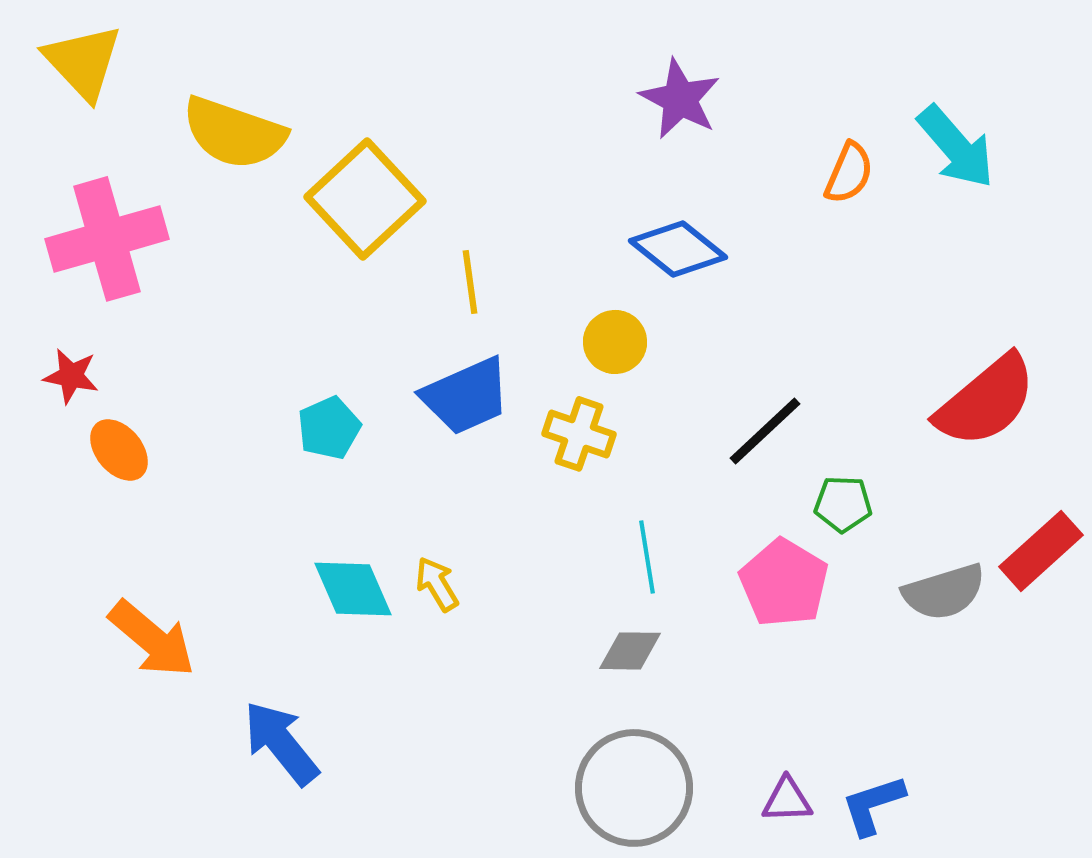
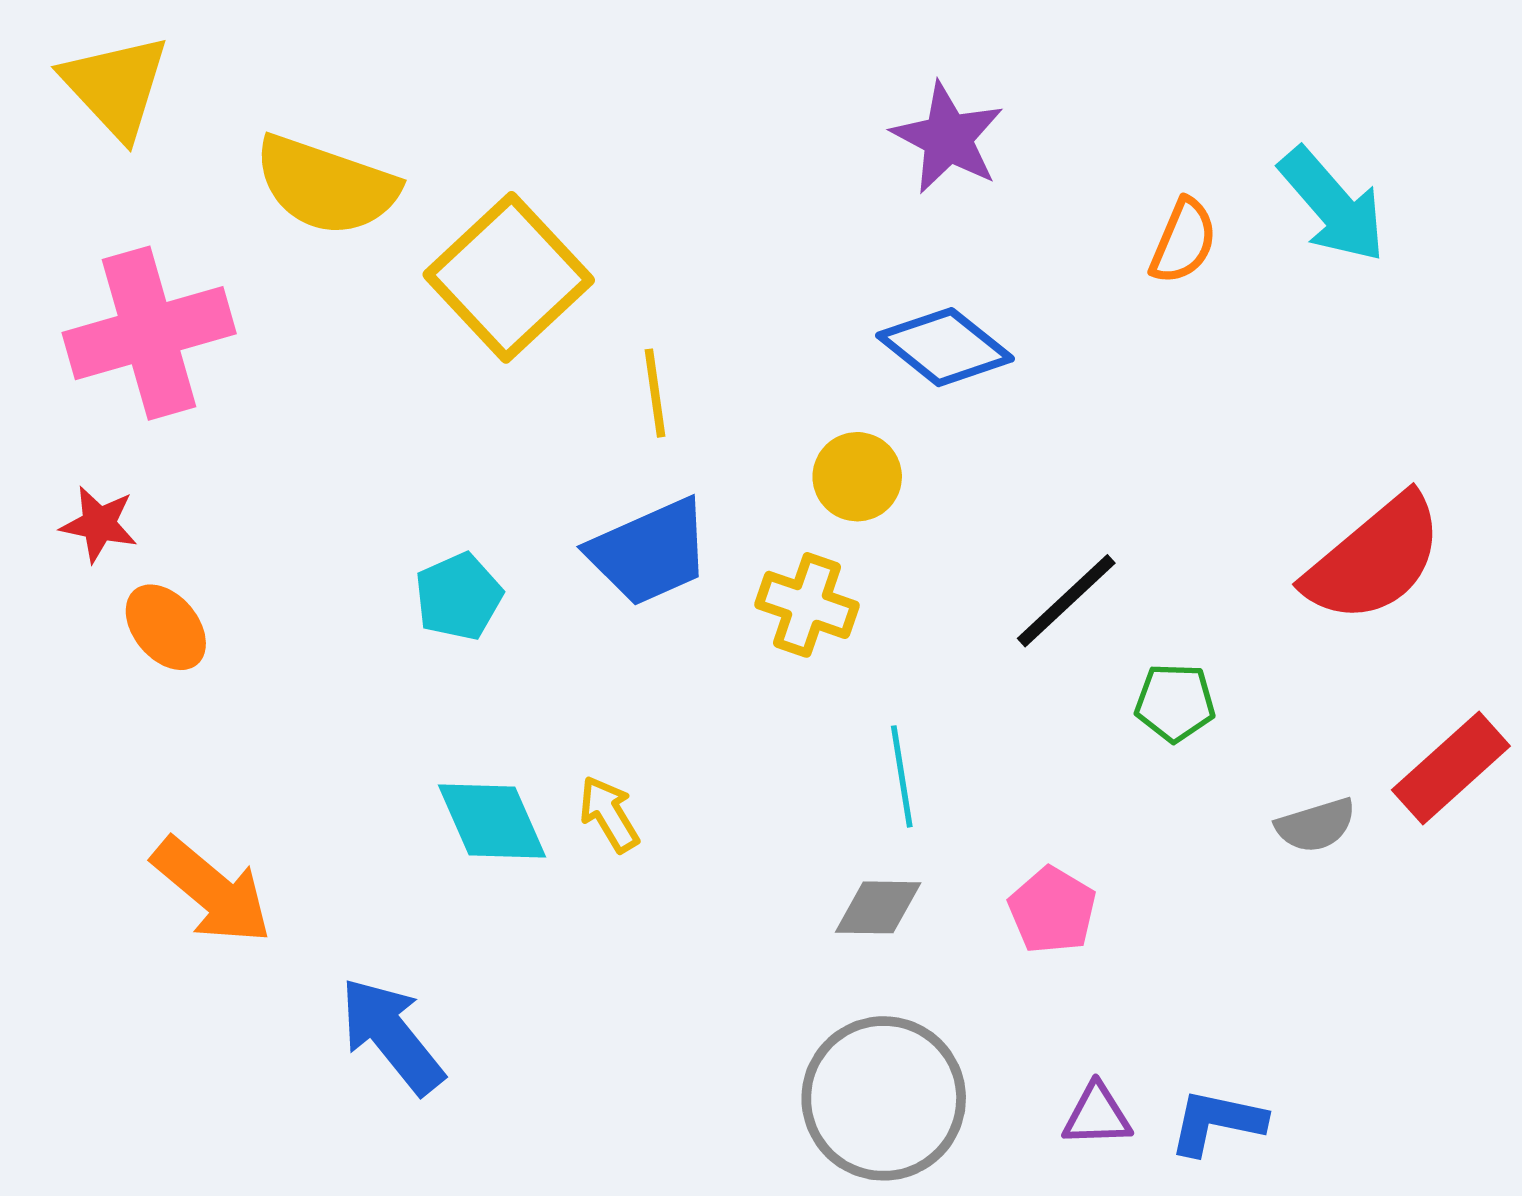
pink pentagon: (784, 583) -> (1052, 910), moved, size x0.7
gray semicircle: (944, 592) -> (1316, 825), size x0.7
blue L-shape: (873, 805) -> (1217, 1122), turned 30

